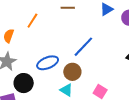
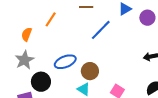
blue line: (83, 47) -> (101, 30), moved

